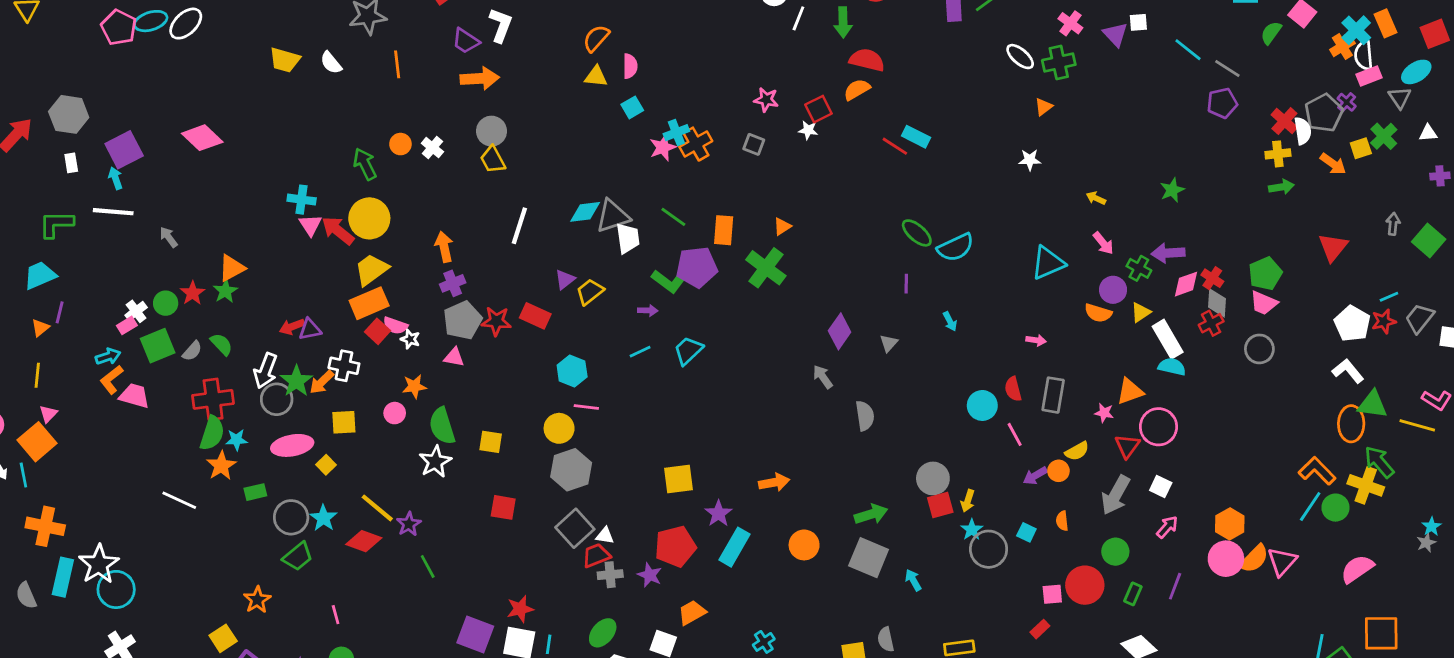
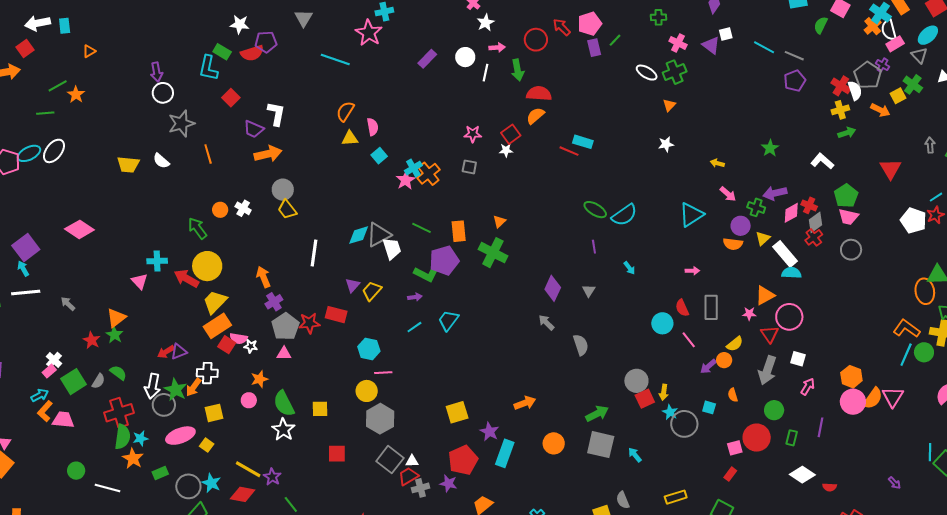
pink triangle: (310, 225) -> (139, 281), moved
green circle: (166, 303) -> (76, 471), moved
gray diamond: (1217, 303) -> (815, 222), turned 60
white L-shape: (1348, 371) -> (822, 161), moved

